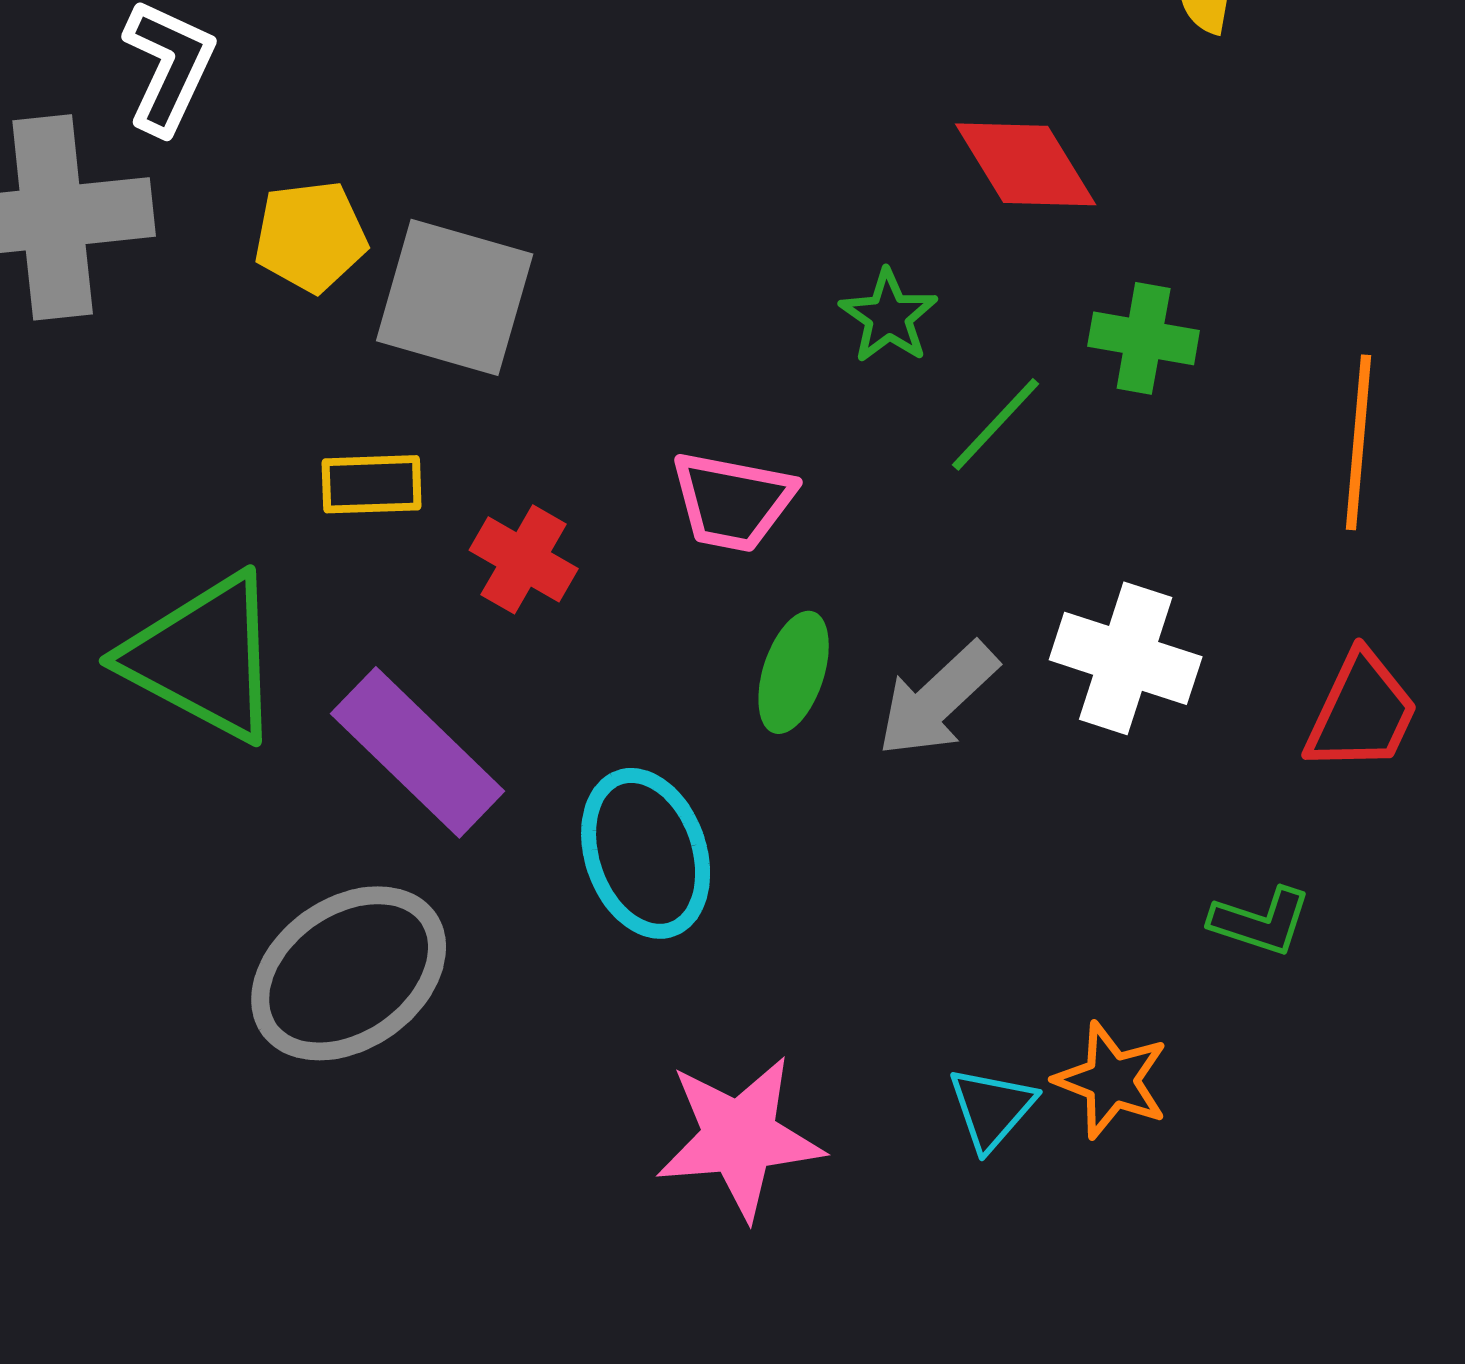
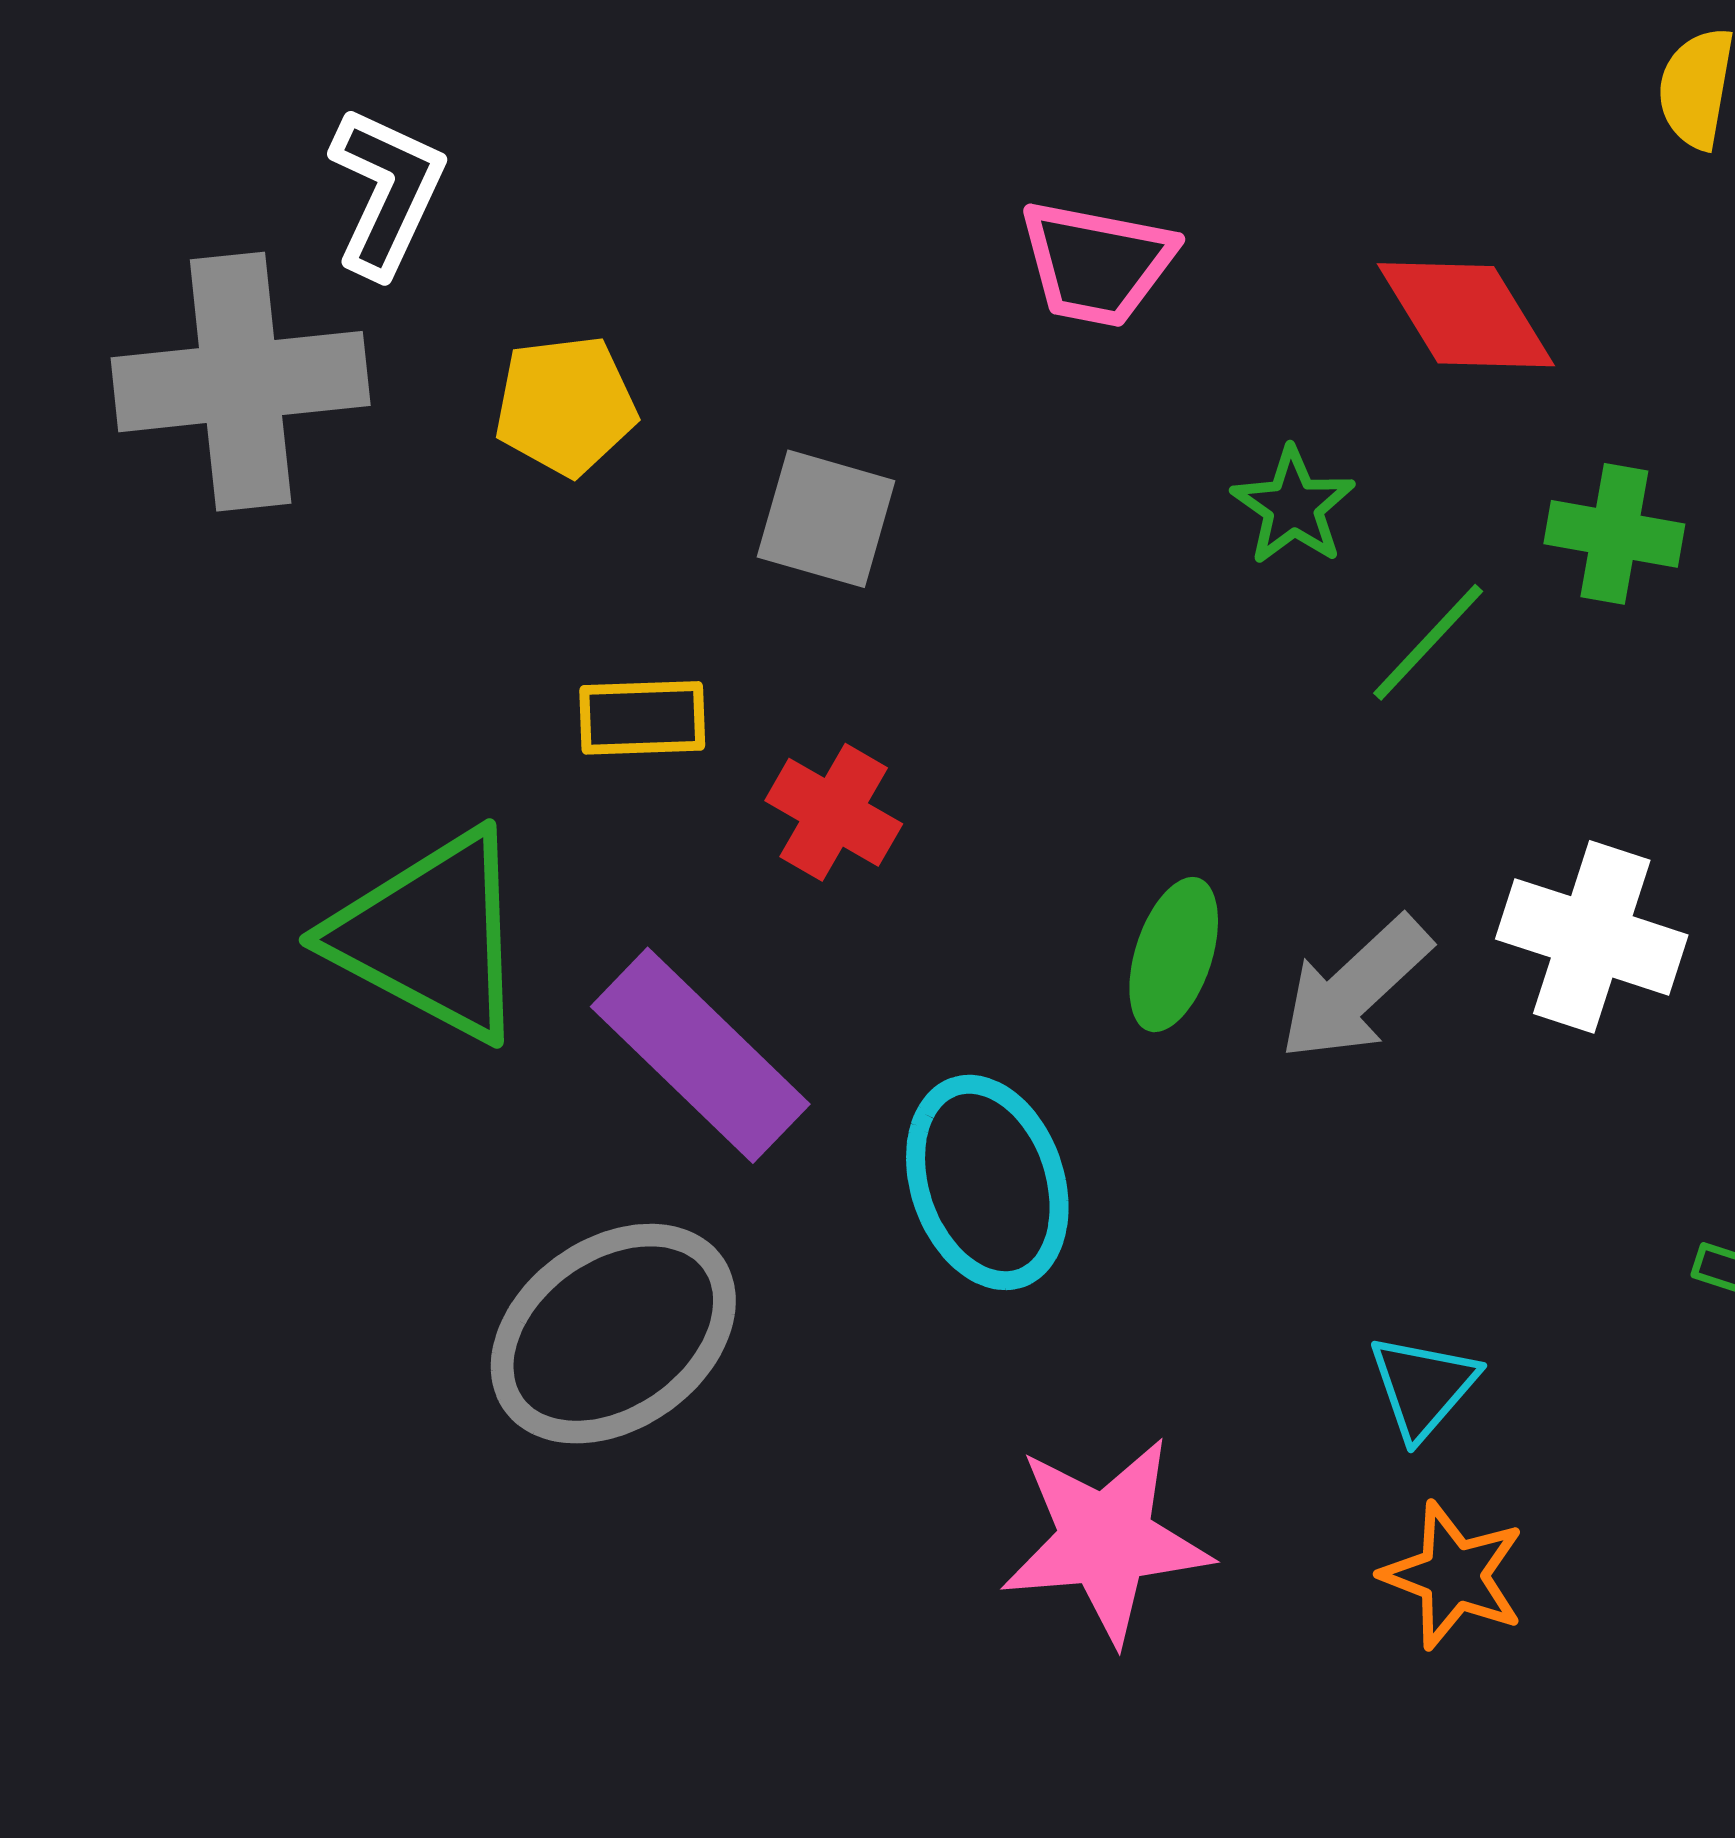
gray square: (455, 297) -> (826, 519), moved, size x0.7
pink trapezoid: (733, 501) -> (1097, 263), moved
orange star: (1112, 1080) -> (1453, 1575), moved
cyan triangle: (992, 1108) -> (1423, 1386), moved

